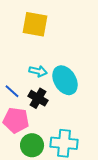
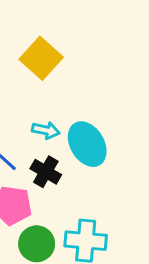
yellow square: (35, 24) -> (41, 58), turned 32

